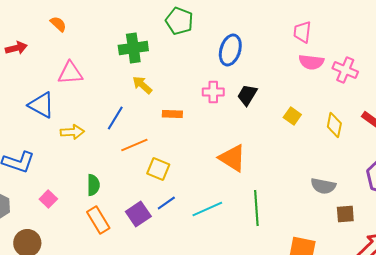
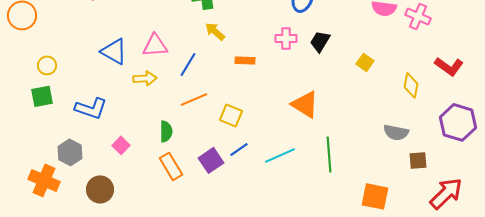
pink triangle: (70, 73) -> (155, 45), moved
yellow diamond: (334, 125) -> (411, 85), moved
orange line: (134, 145) -> (194, 99), moved

